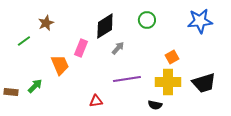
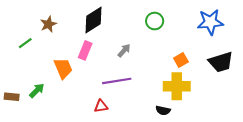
black diamond: (105, 26) -> (94, 20), moved
purple line: (127, 79) -> (117, 81), moved
black trapezoid: (204, 83) -> (221, 62), moved

